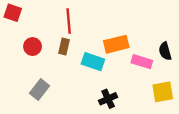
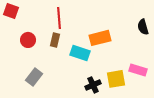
black semicircle: (165, 51) -> (143, 27), moved
pink rectangle: (142, 62) -> (138, 70), moved
yellow square: (163, 92) -> (116, 79), moved

